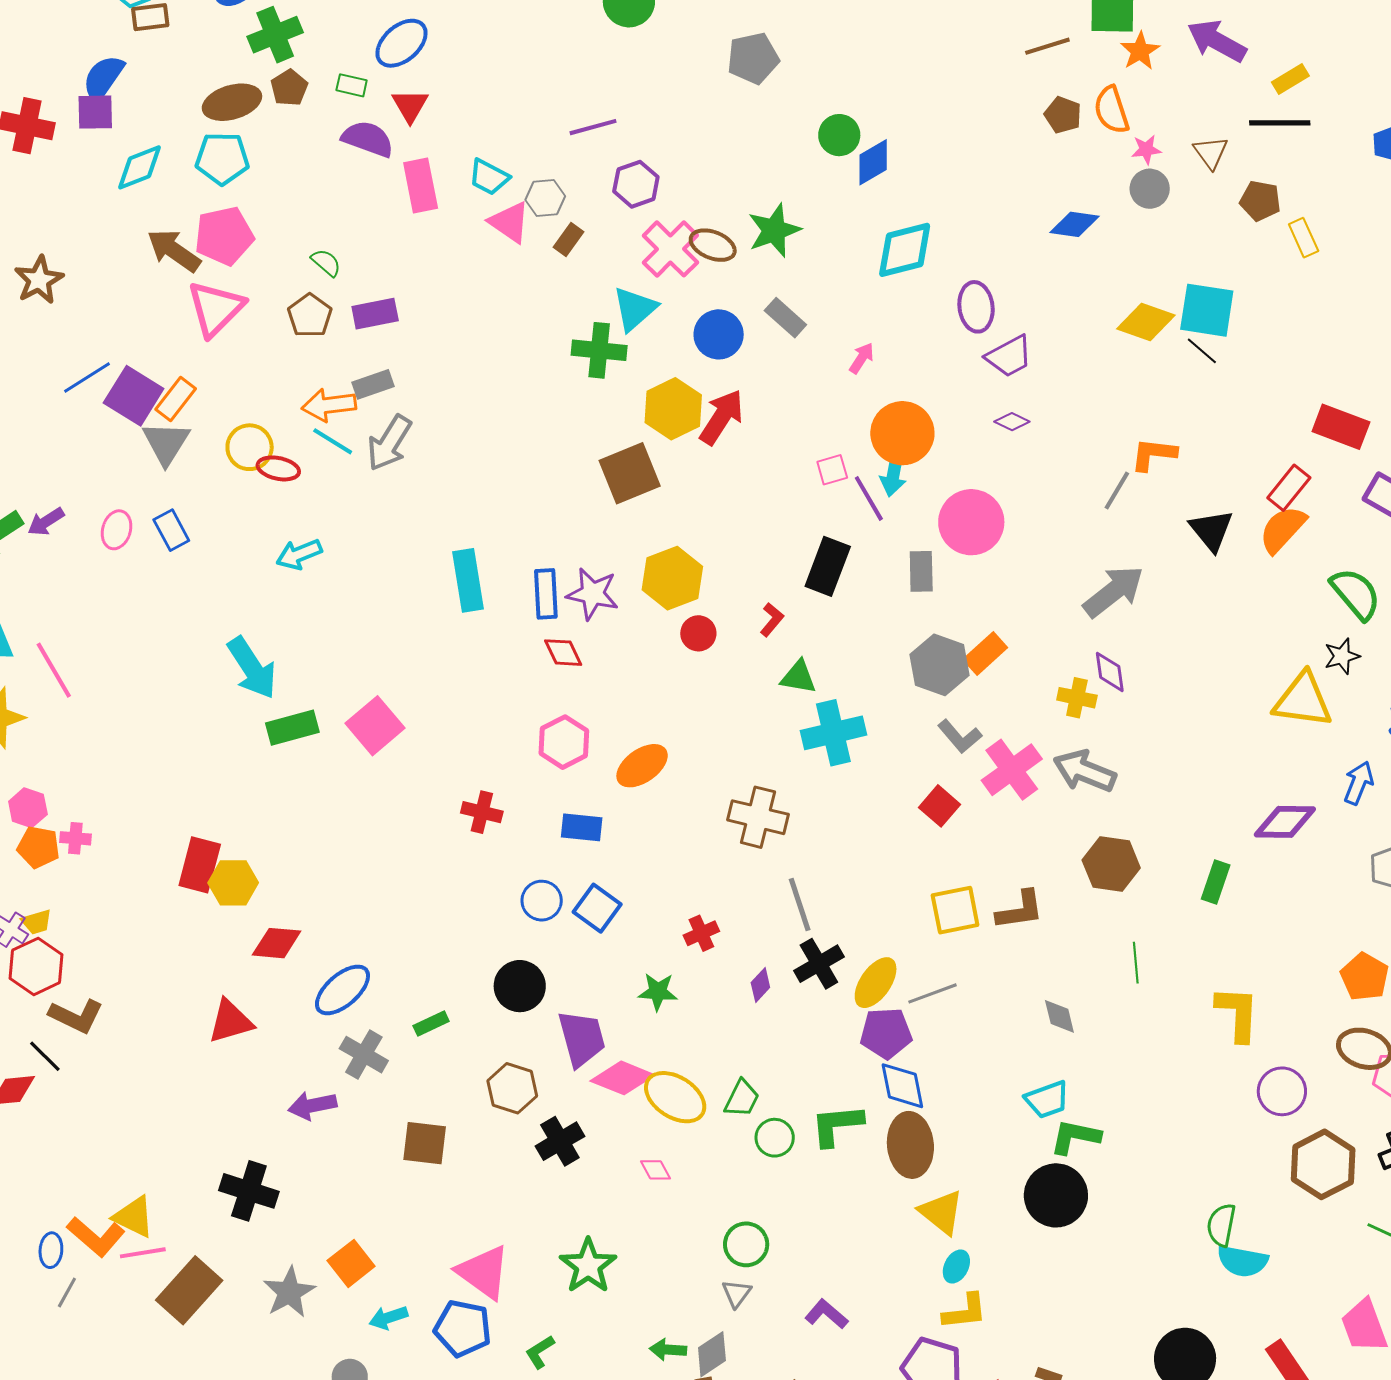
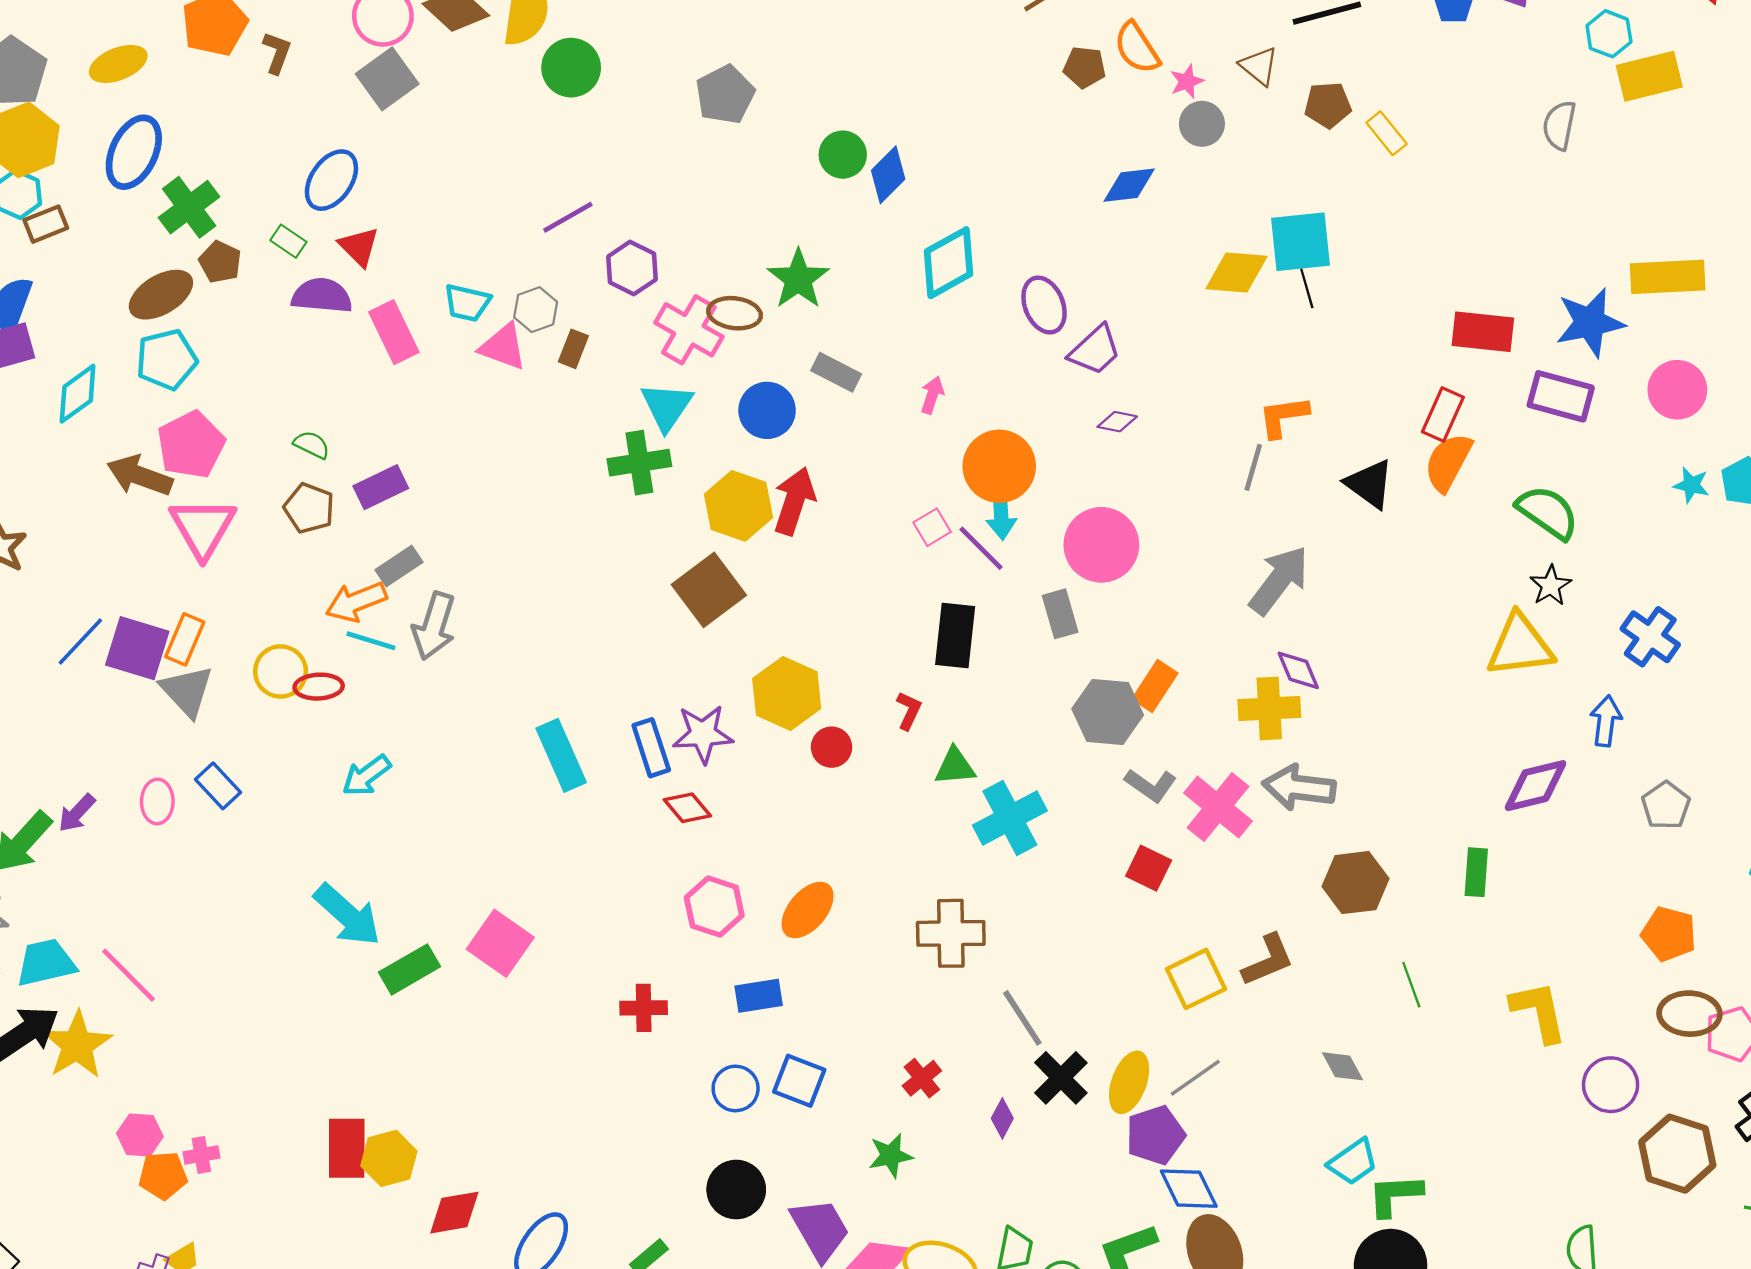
green rectangle: (352, 85) -> (288, 241), turned 36
black line: (1202, 351) -> (1307, 288), turned 48
yellow cross: (1077, 698) -> (1269, 708), size x1.4

